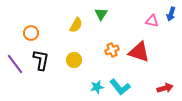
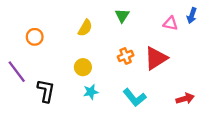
green triangle: (101, 14) -> (122, 16), moved
red triangle: (139, 52) -> (156, 58), turned -50
black L-shape: (41, 60) -> (46, 91), moved
cyan star: (97, 87) -> (91, 92), moved

